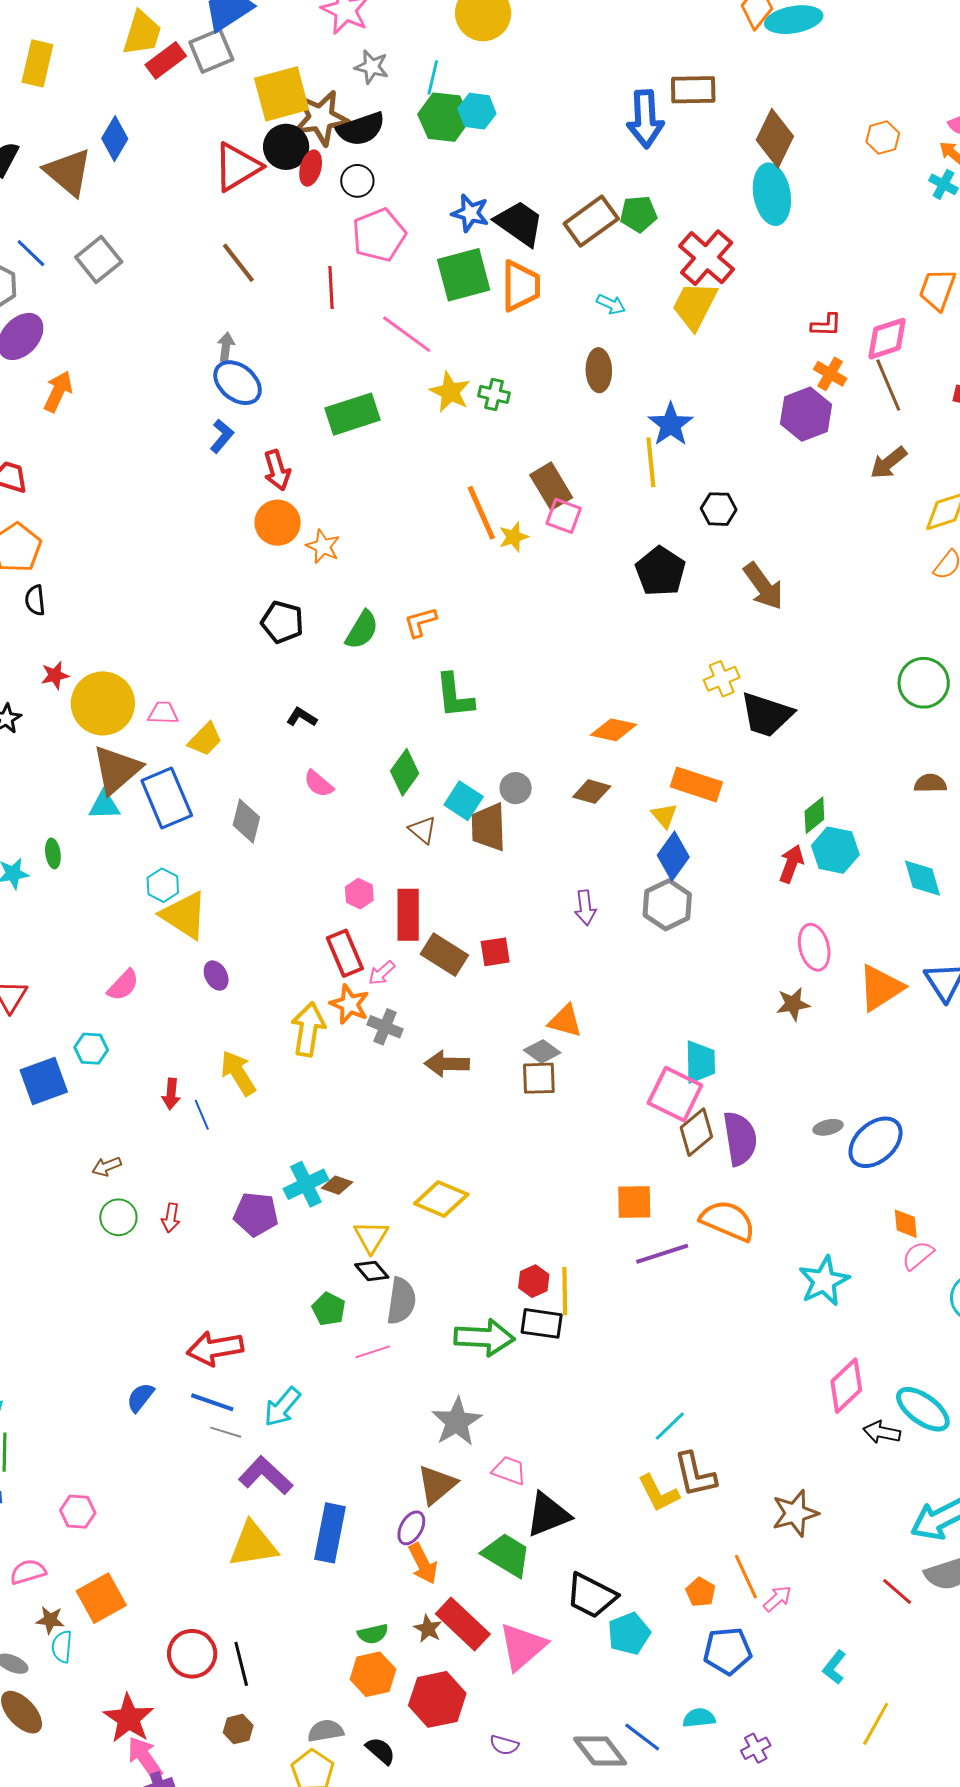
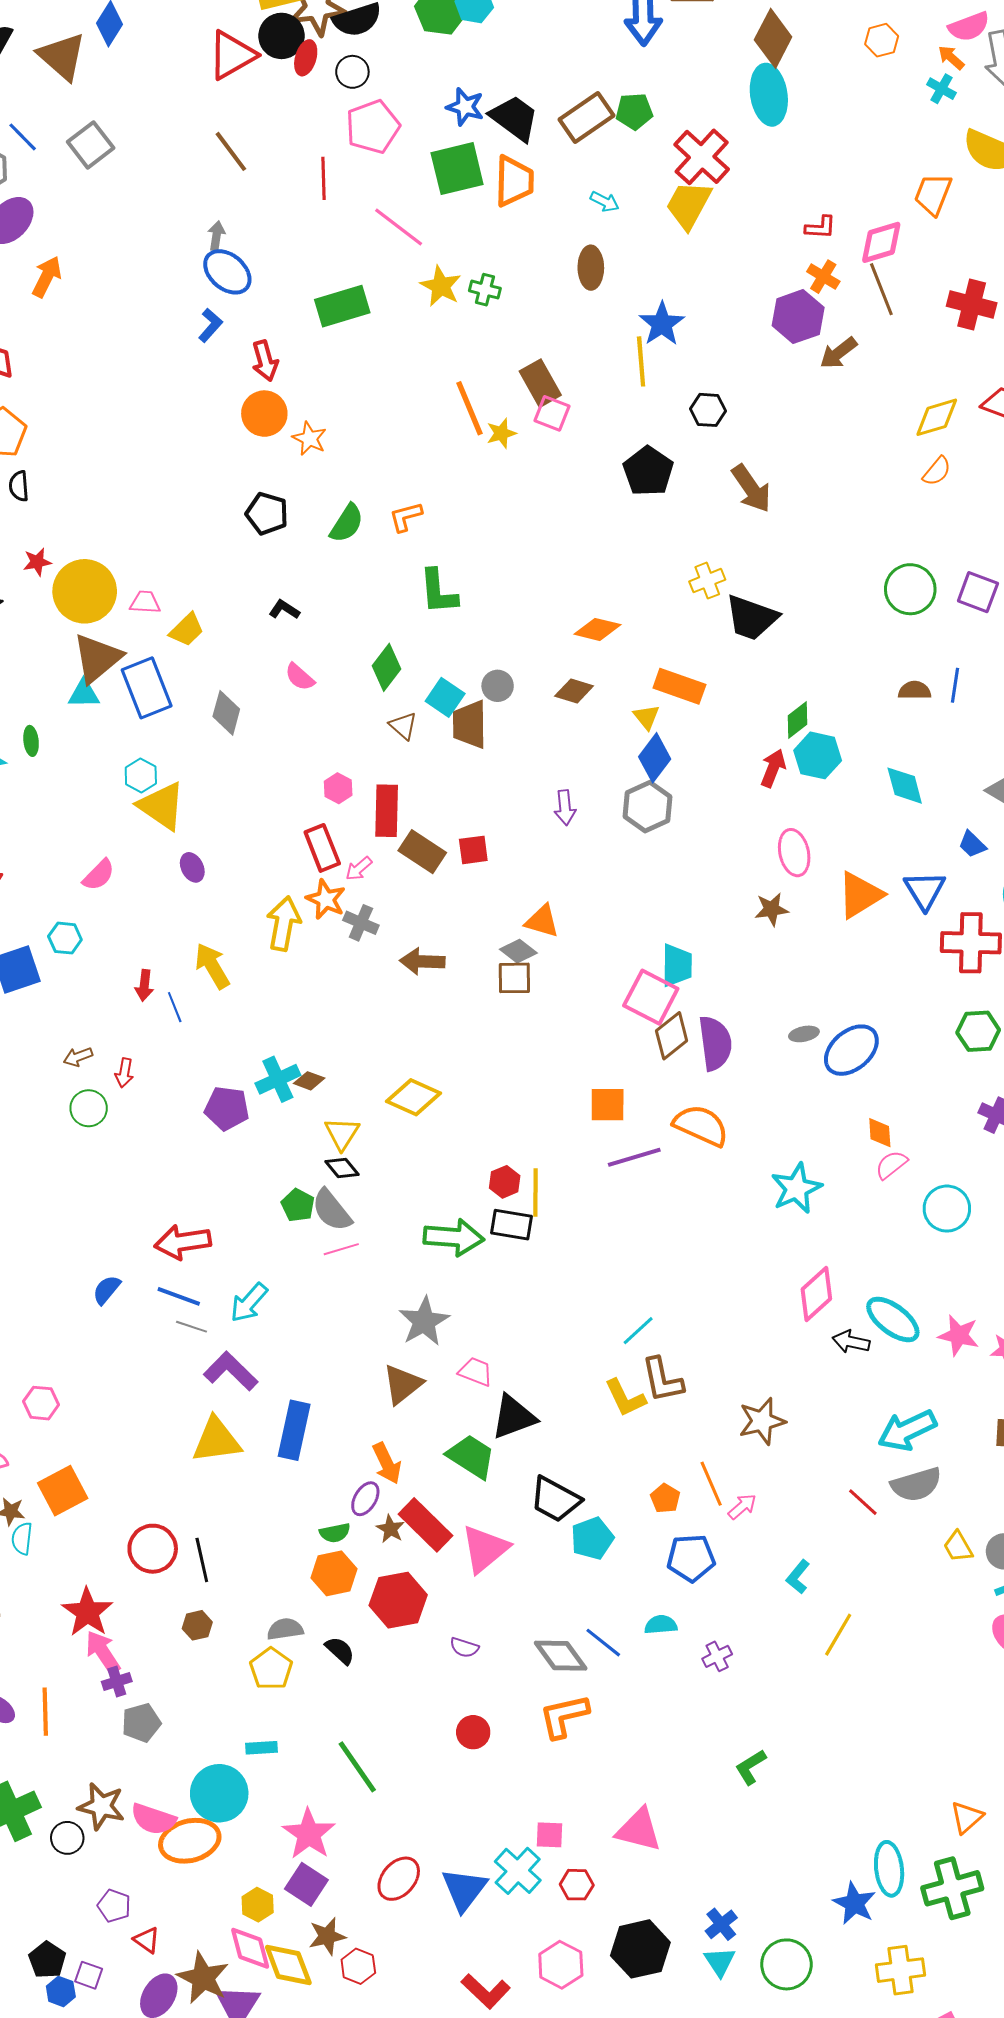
brown arrow: (889, 463) -> (838, 353), moved
red arrow: (171, 1218) -> (124, 1073), moved
gray semicircle: (401, 1301) -> (332, 1210), moved, turned 132
purple ellipse: (411, 1528) -> (365, 1499), moved

